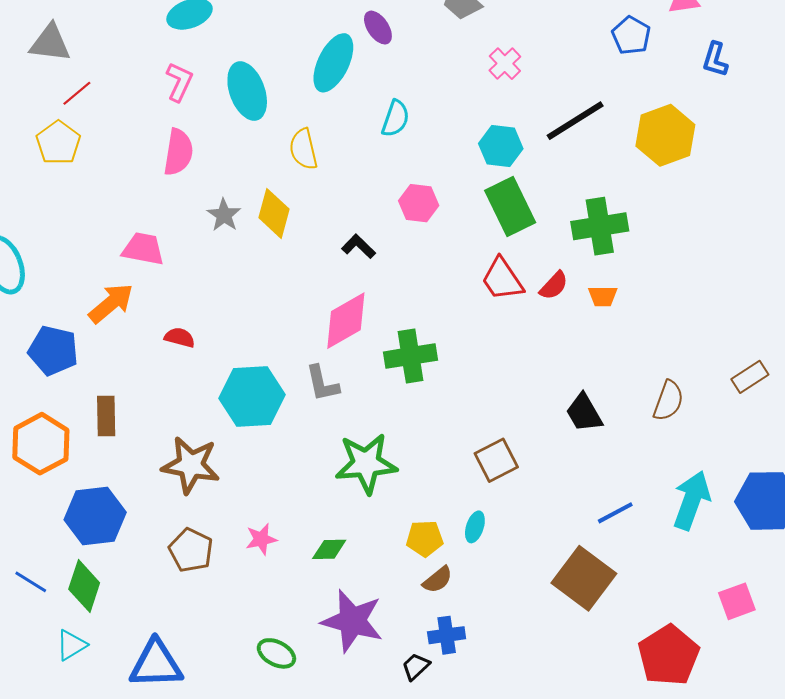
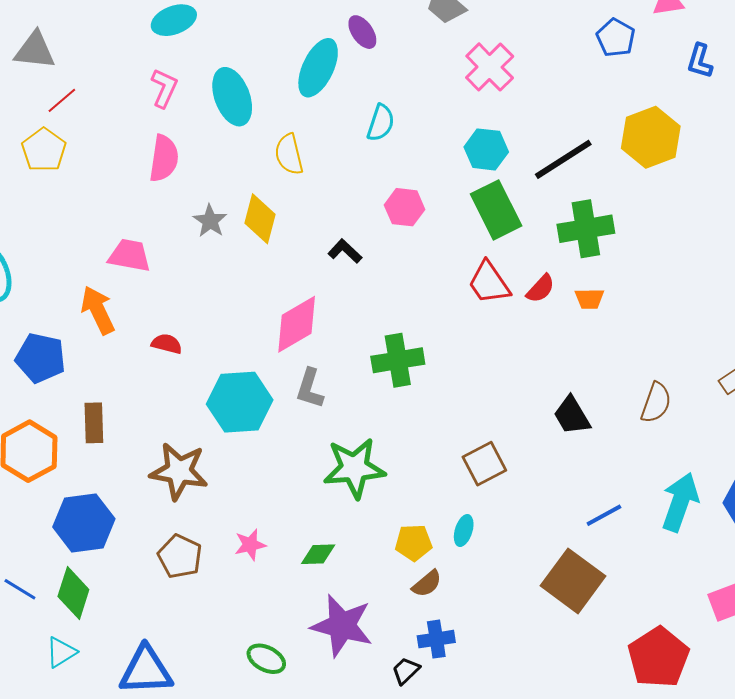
pink cross: (505, 64) -> (490, 67), size x1.5
black line: (575, 121) -> (563, 159), moved
orange arrow: (111, 303) -> (98, 310), turned -75
pink diamond: (346, 321) -> (297, 324), moved
gray L-shape: (322, 383) -> (310, 388), turned 30

